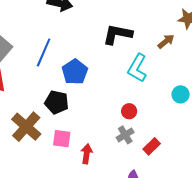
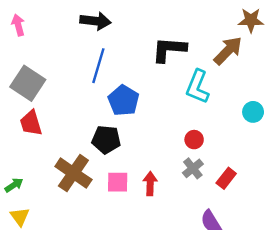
brown arrow: (166, 41) -> (228, 51), size x1.5
blue line: (44, 52) -> (98, 66), moved
red arrow: (87, 154) -> (150, 183), moved

